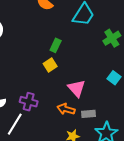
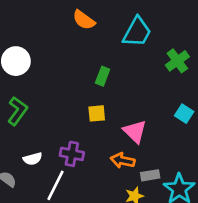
yellow square: (50, 65) -> (97, 113), moved, turned 32
gray rectangle: (89, 114) -> (150, 175), moved

